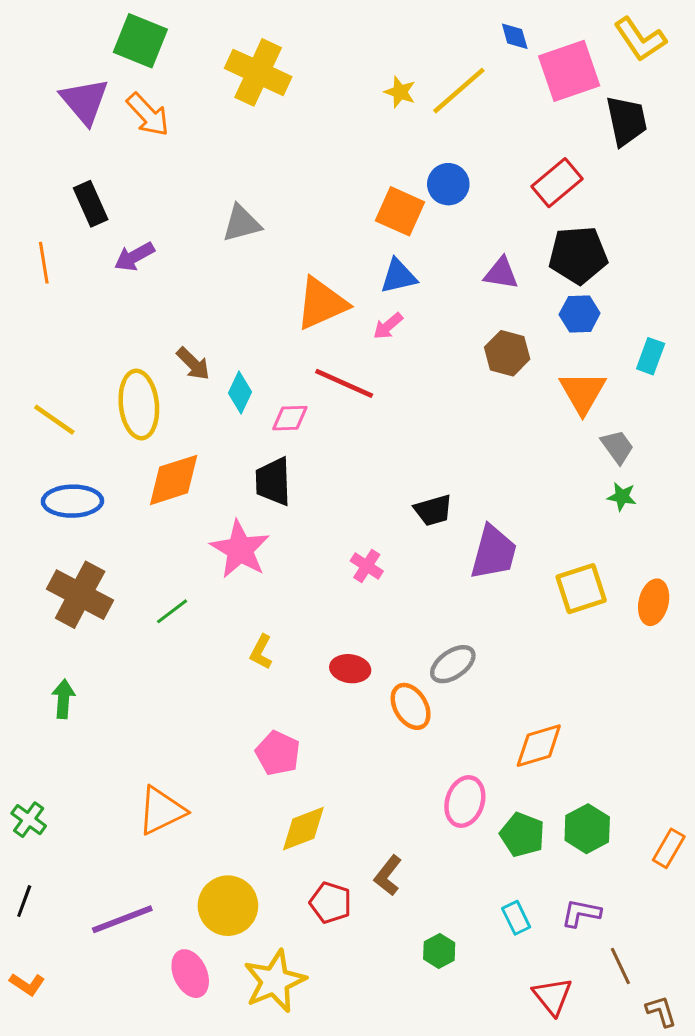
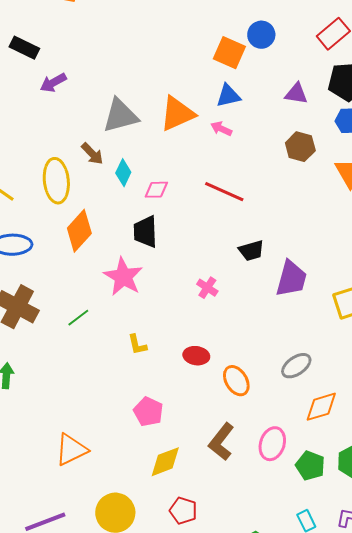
black rectangle: (91, 204) -> (24, 48), turned -40
gray triangle: (242, 223) -> (120, 116), moved, size x1.4
pink arrow: (388, 326) -> (221, 129), turned 65
red line: (344, 383) -> (224, 192), moved
orange diamond: (174, 480) -> (79, 231), turned -30
yellow L-shape: (261, 652) -> (137, 345), turned -40
gray ellipse: (453, 664) -> (296, 366), moved
brown L-shape: (388, 875) -> (221, 442), moved, size x1.4

